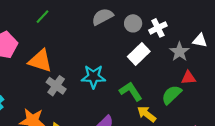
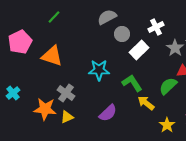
gray circle: (133, 23) -> (122, 34), moved
gray cross: (56, 86) -> (66, 93), moved

